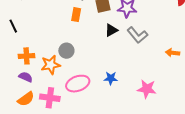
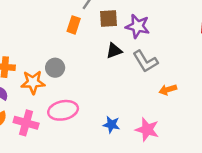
orange arrow: (172, 53) -> (168, 90), moved, turned -32
blue star: (111, 78) -> (111, 125), moved

